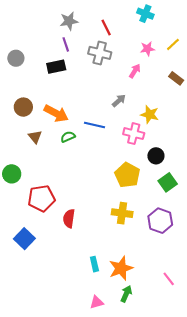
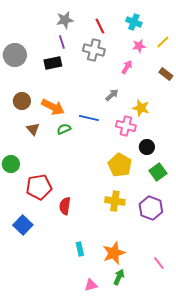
cyan cross: (145, 14) -> (134, 22), moved
gray circle: (16, 58) -> (15, 55), size x1.5
cyan rectangle: (94, 264) -> (80, 249), moved

